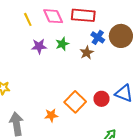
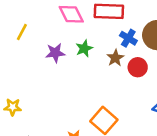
yellow line: (28, 19) -> (22, 32), moved, turned 56
red circle: (101, 99) -> (138, 67), moved

